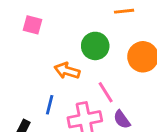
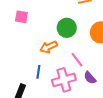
orange arrow: (67, 71) -> (49, 47), turned -36

